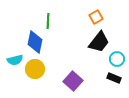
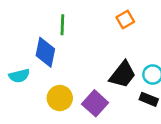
black trapezoid: (99, 42) -> (123, 75), moved
yellow circle: (35, 69) -> (60, 98), moved

